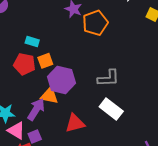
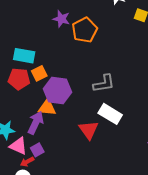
cyan rectangle: (32, 42) -> (24, 56), size x1.5
red triangle: (75, 123) -> (89, 130), moved, turned -45

